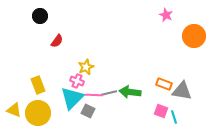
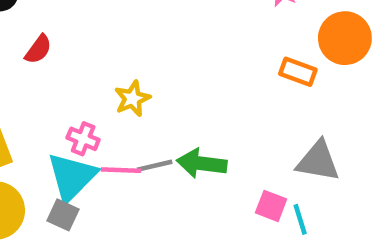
yellow star: (86, 67) -> (132, 99), moved
orange rectangle: (164, 84) -> (298, 72), moved
gray square: (88, 111) -> (63, 215), moved

